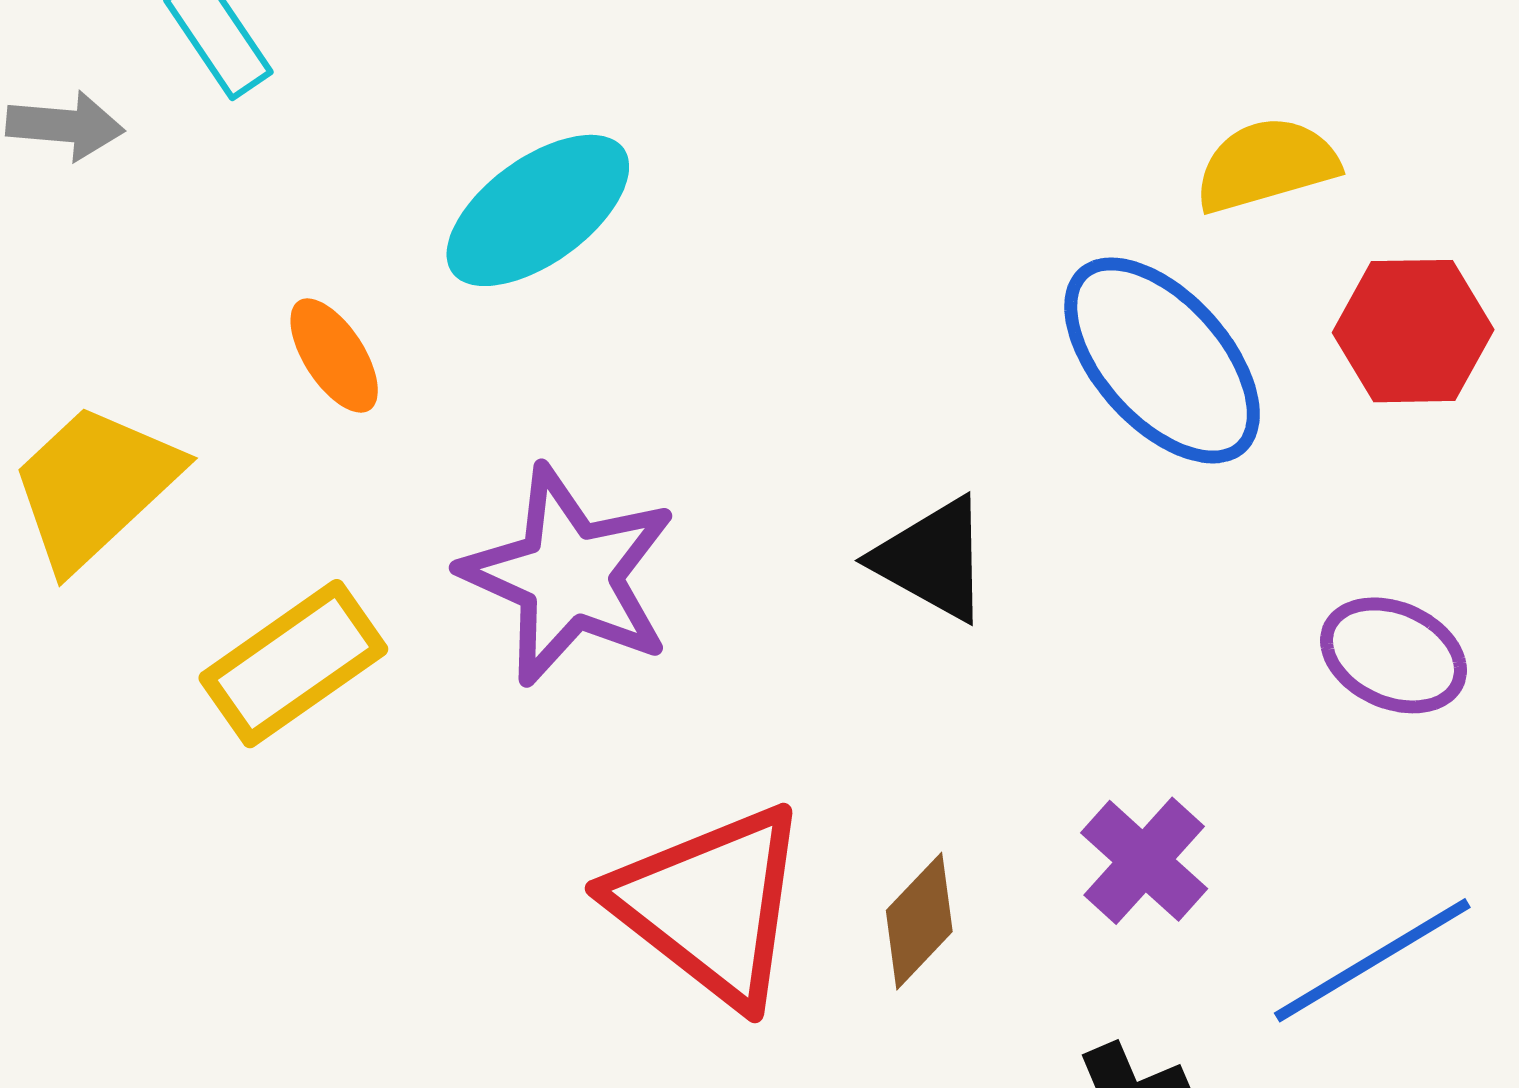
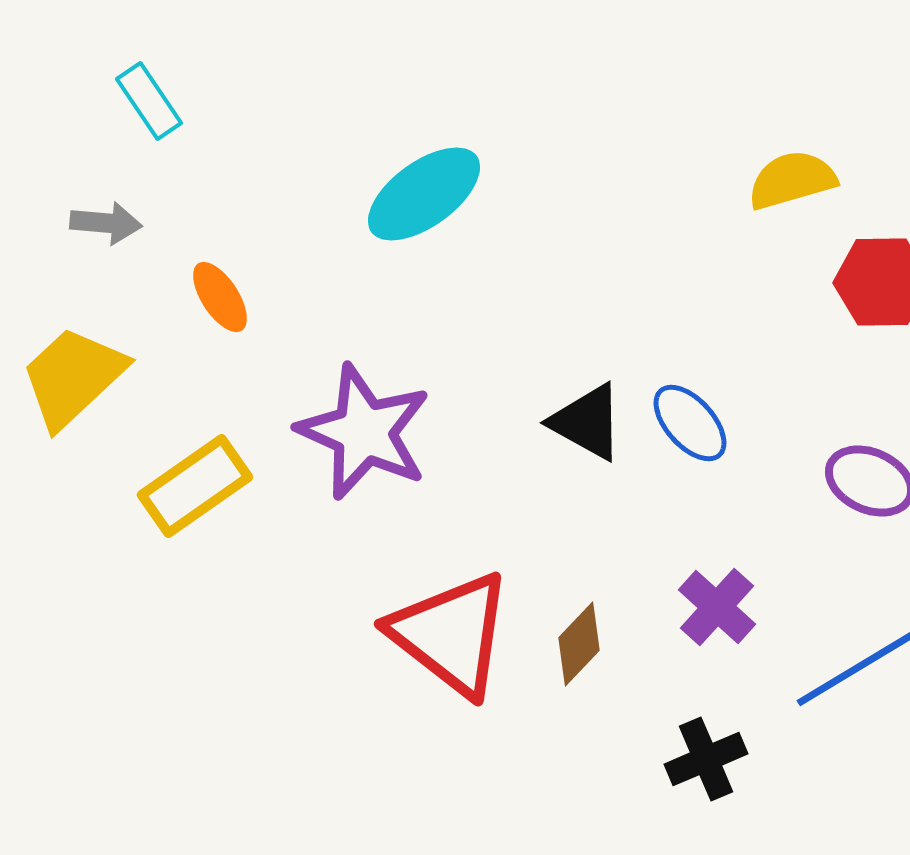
gray arrow: (65, 126) -> (106, 223), moved
cyan ellipse: (538, 210) -> (424, 194), moved
blue ellipse: (1162, 360) -> (690, 423), moved, size x0.6

